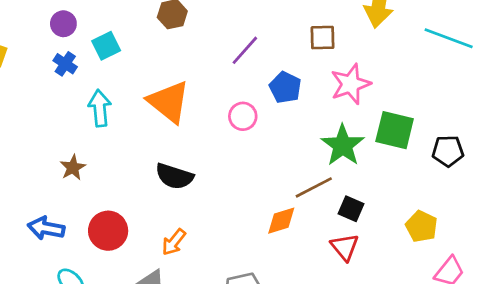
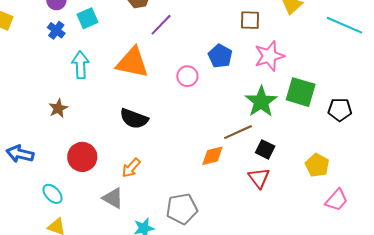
purple line: (245, 50) -> (161, 25), moved
orange triangle: (169, 102) -> (132, 63), turned -30
blue arrow: (46, 228) -> (20, 154), moved

